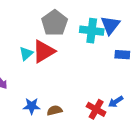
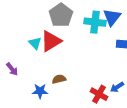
cyan triangle: (26, 54) -> (35, 43), turned -32
brown semicircle: (55, 110) -> (59, 79), moved

